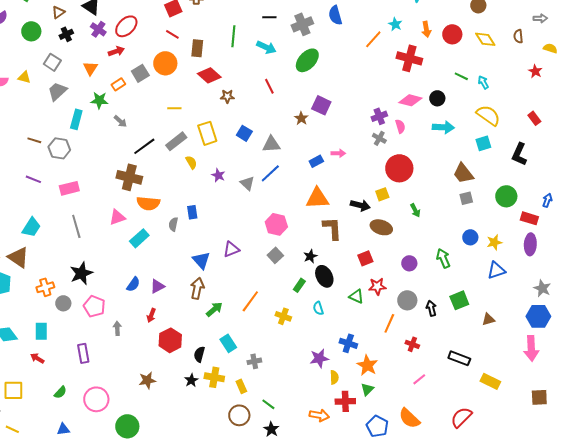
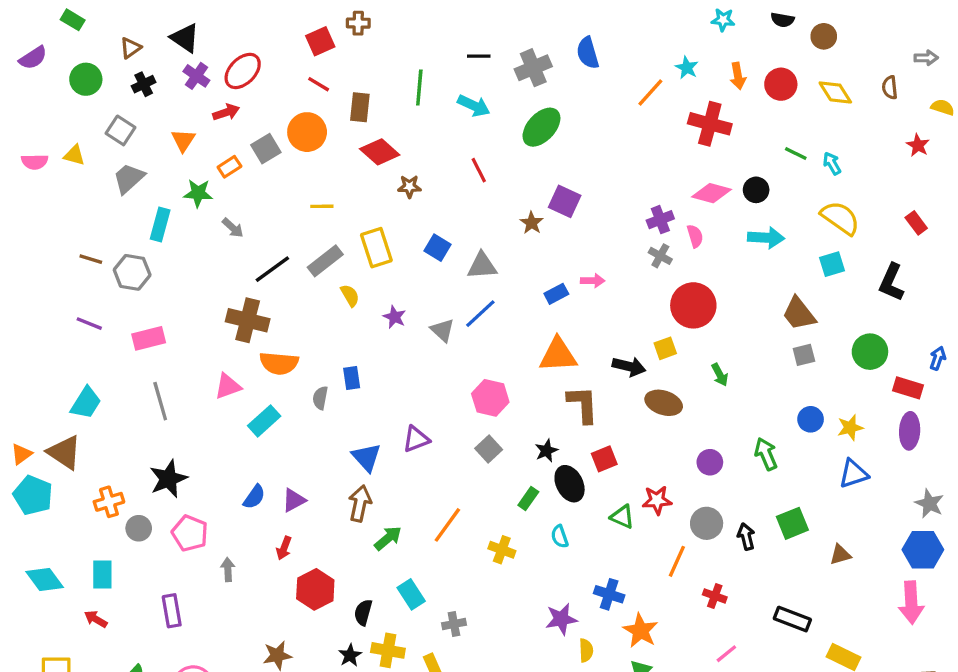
red square: (365, 258) -> (604, 459), moved

